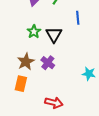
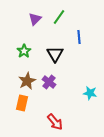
green star: (34, 32) -> (24, 51), moved
red arrow: (54, 103) -> (55, 122), turned 36

